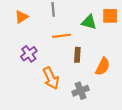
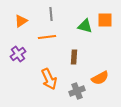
orange line: (62, 36) -> (47, 37), moved
purple cross: (29, 54) -> (18, 54), moved
orange semicircle: (103, 66) -> (100, 78), moved, turned 36

